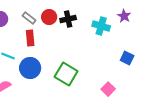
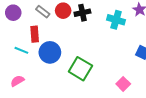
red rectangle: (30, 38) -> (35, 34), moved
blue circle: (30, 68) -> (50, 52), moved

